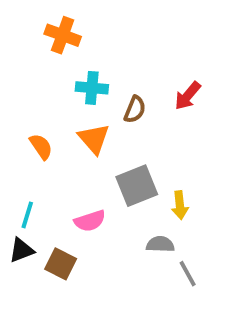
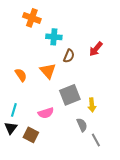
cyan cross: (92, 88) -> (54, 37), moved
gray semicircle: (160, 244) -> (82, 125), turned 64
black triangle: (22, 250) -> (11, 128), turned -32

